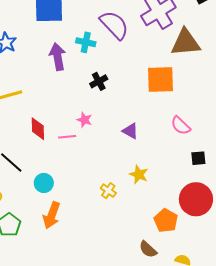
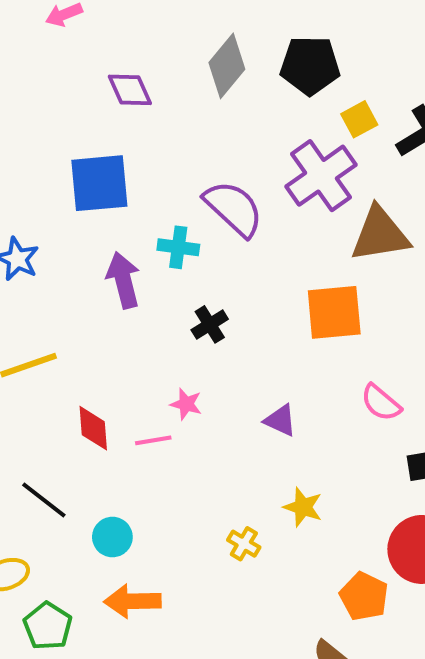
orange arrow: (52, 215) -> (132, 601), turned 72

